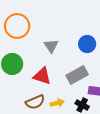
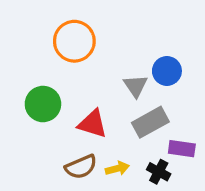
orange circle: (17, 26) -> (74, 41), moved
gray triangle: (51, 46) -> (136, 86), moved

